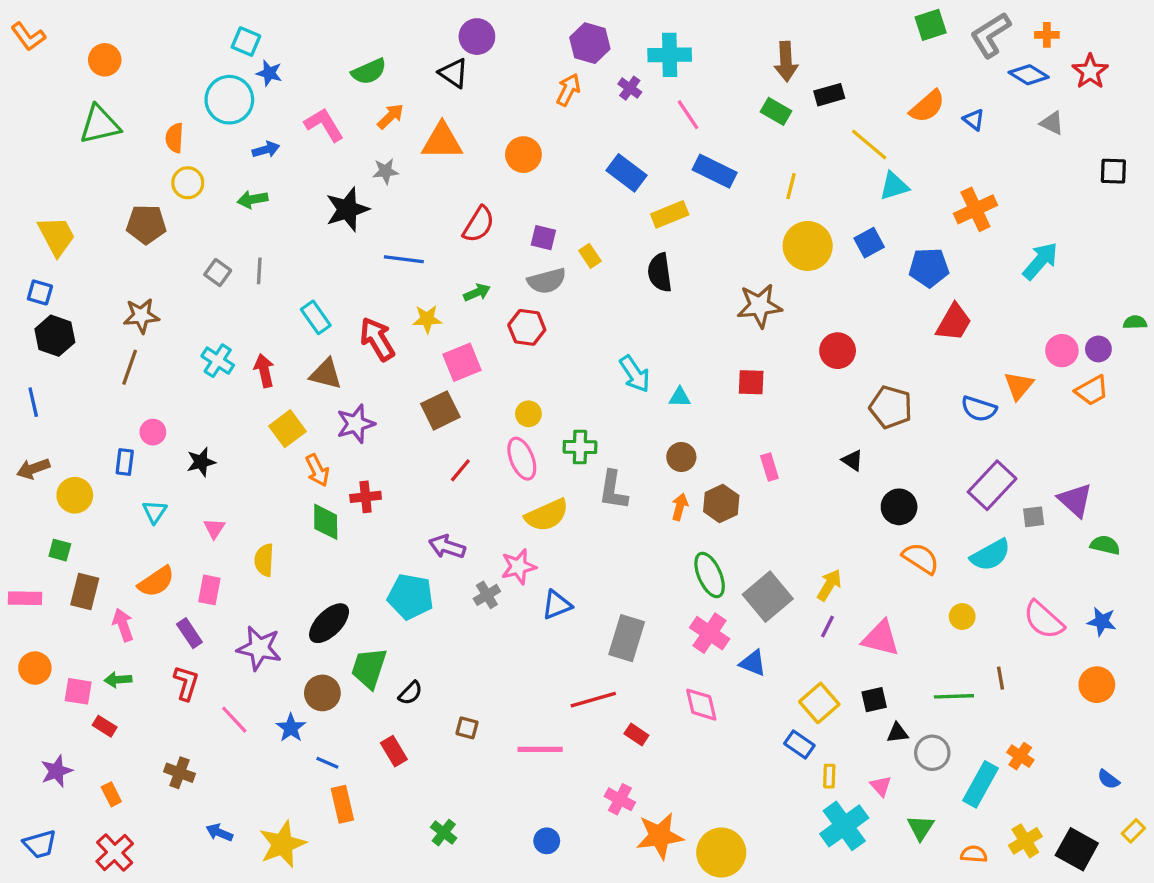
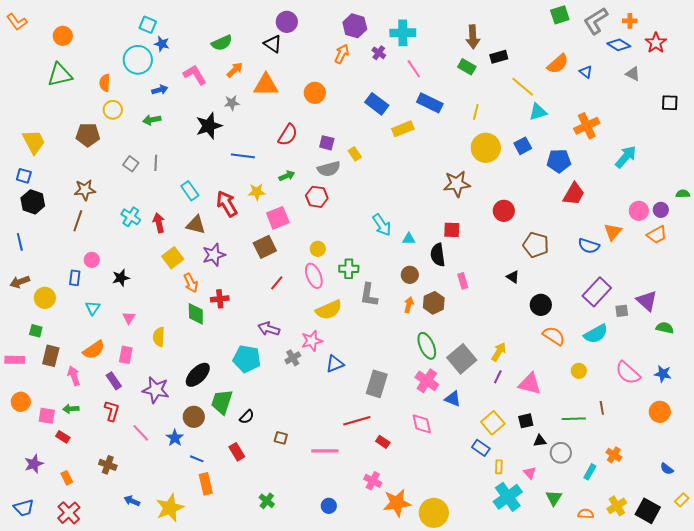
black semicircle: (660, 273) -> (438, 255), moved
cyan rectangle: (980, 784) -> (590, 472), size x0.6

